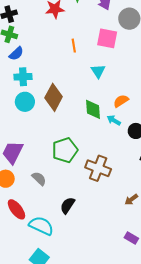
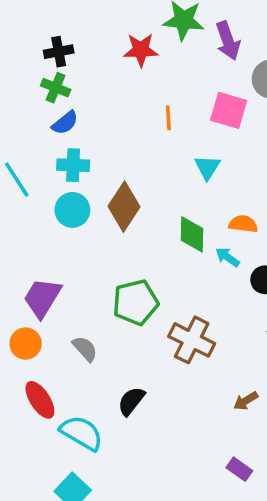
orange semicircle: (121, 101) -> (243, 224), turned 35

